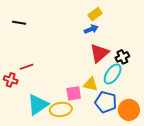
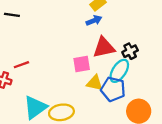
red triangle: (99, 53) -> (104, 47), turned 30
pink square: (74, 93) -> (82, 64), moved
blue pentagon: (106, 102) -> (113, 89), moved

